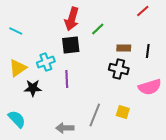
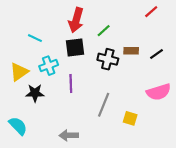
cyan line: (16, 31) -> (35, 38), moved
black line: (148, 51) -> (156, 54), turned 48
black cross: (119, 69) -> (108, 59), moved
gray line: (95, 115) -> (104, 105), moved

